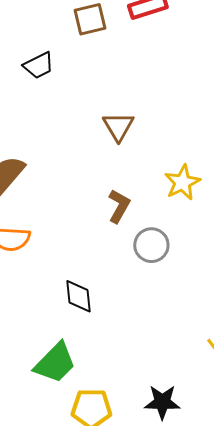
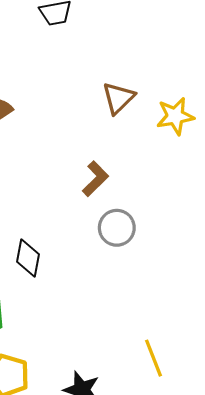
yellow star: (182, 182) -> (175, 116), moved

